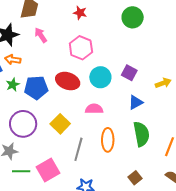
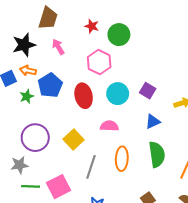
red star: (80, 13) -> (92, 26), moved
green circle: (133, 17) -> (119, 35), moved
red ellipse: (68, 81) -> (84, 96), turned 55
blue pentagon: (36, 88) -> (50, 85), moved, turned -30

